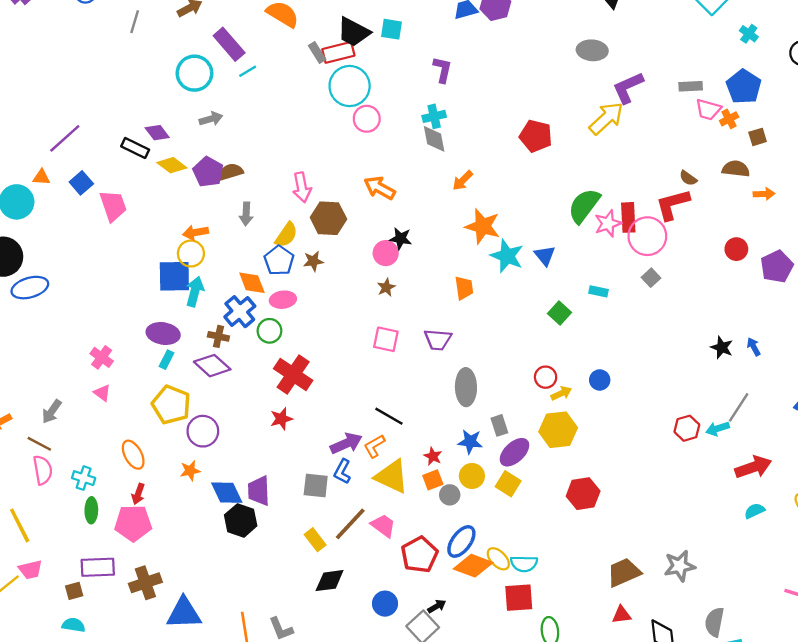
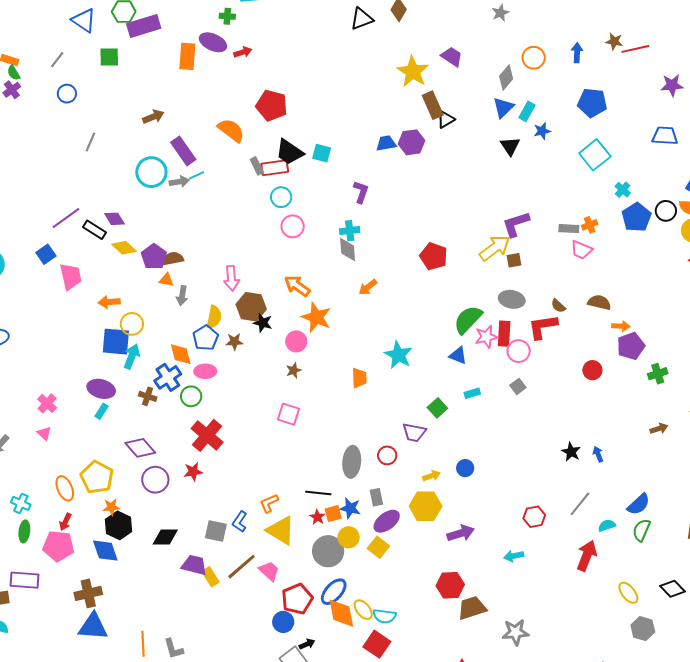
gray line: (135, 22) -> (90, 142), moved
gray ellipse: (592, 50) -> (512, 299), moved
cyan circle: (350, 86) -> (281, 197), size x0.6
blue pentagon: (744, 87) -> (636, 217), moved
gray arrow: (211, 119) -> (179, 182), moved
orange cross: (729, 119) -> (590, 225), moved
brown square: (758, 137) -> (514, 260), moved
purple line: (65, 138) -> (66, 218), moved
orange triangle: (41, 177) -> (166, 280), moved
orange star: (483, 226) -> (316, 317), moved
orange arrow: (196, 233) -> (109, 302), moved
yellow semicircle: (286, 235) -> (214, 317), turned -30
pink circle: (647, 236) -> (519, 351), size x0.7
black star: (401, 239) -> (263, 323), moved
blue triangle: (545, 256) -> (458, 355), moved, turned -36
purple pentagon: (777, 267) -> (631, 346), moved
cyan rectangle: (598, 291) -> (472, 393), turned -35
purple trapezoid: (438, 340) -> (414, 432), moved
purple diamond: (212, 366) -> (140, 448), moved
red circle: (546, 377) -> (387, 455), moved
yellow pentagon: (171, 405) -> (97, 477), moved
black line: (389, 416) -> (318, 493), moved, turned -30
cyan arrow: (718, 429) -> (514, 556), moved
purple circle: (203, 431) -> (155, 480), moved
purple arrow: (346, 443) -> (461, 533), moved
red arrow: (753, 467) -> (587, 556), turned -56
orange square: (433, 480) -> (333, 514), moved
purple trapezoid: (259, 491) -> (194, 565), moved, turned 100
blue diamond: (227, 493) -> (105, 551), moved
red hexagon: (583, 494) -> (450, 585), moved
gray circle: (450, 495) -> (328, 551), size x1.8
cyan semicircle: (755, 511) -> (607, 525), moved
black hexagon: (241, 520) -> (119, 525), moved
orange diamond: (473, 566) -> (341, 613), turned 52
brown trapezoid: (624, 572) -> (472, 608), moved
black diamond: (330, 581) -> (165, 537), moved
brown cross: (145, 583) -> (88, 593), moved
red square: (519, 598) -> (377, 644), turned 32
blue circle: (385, 604) -> (283, 622), moved

